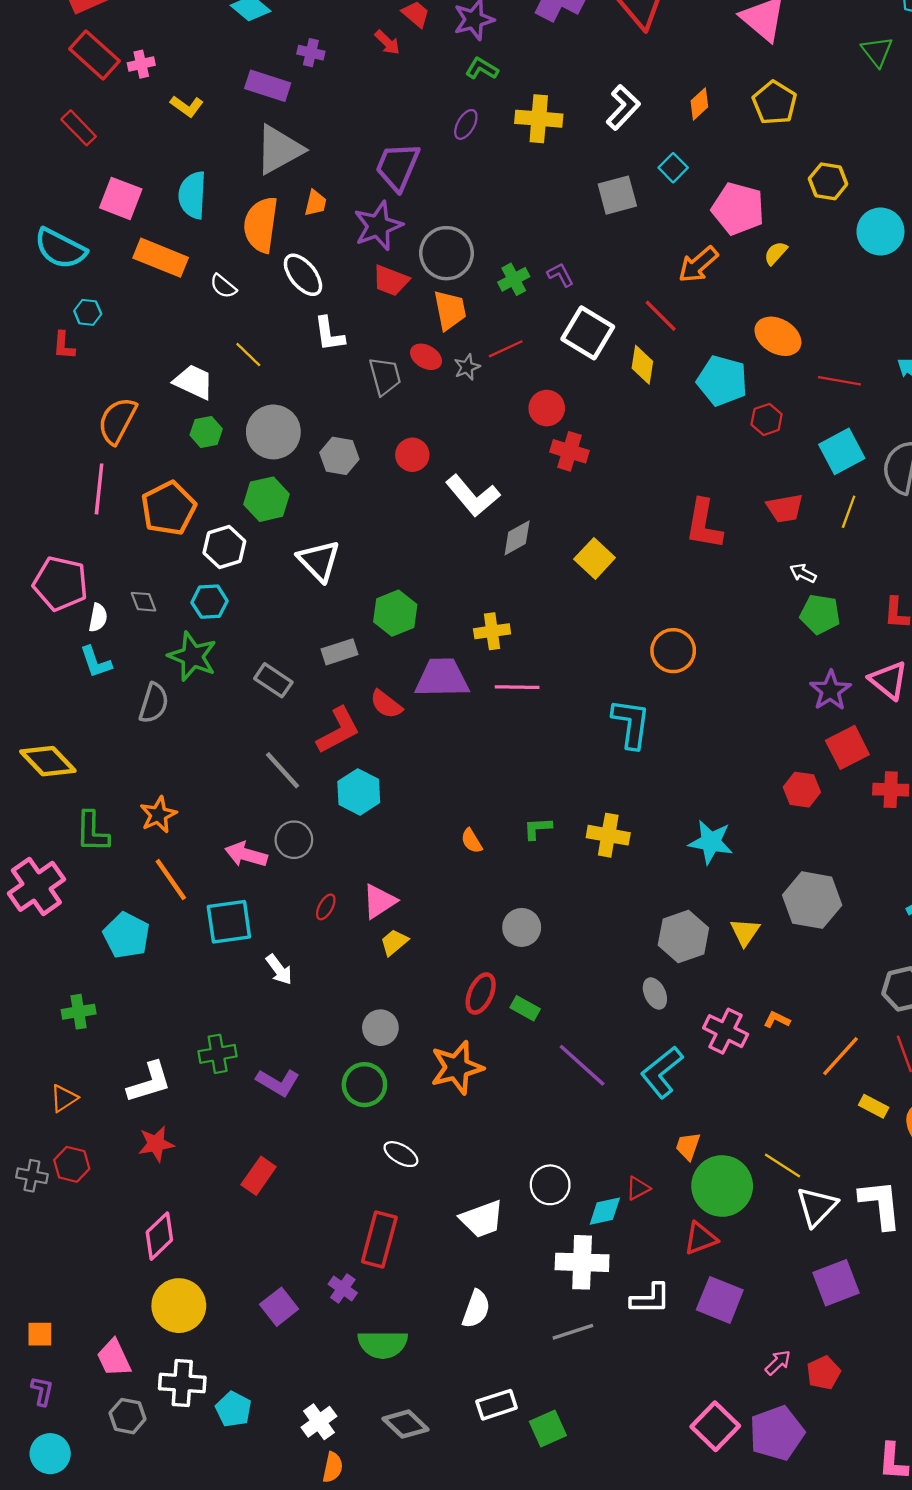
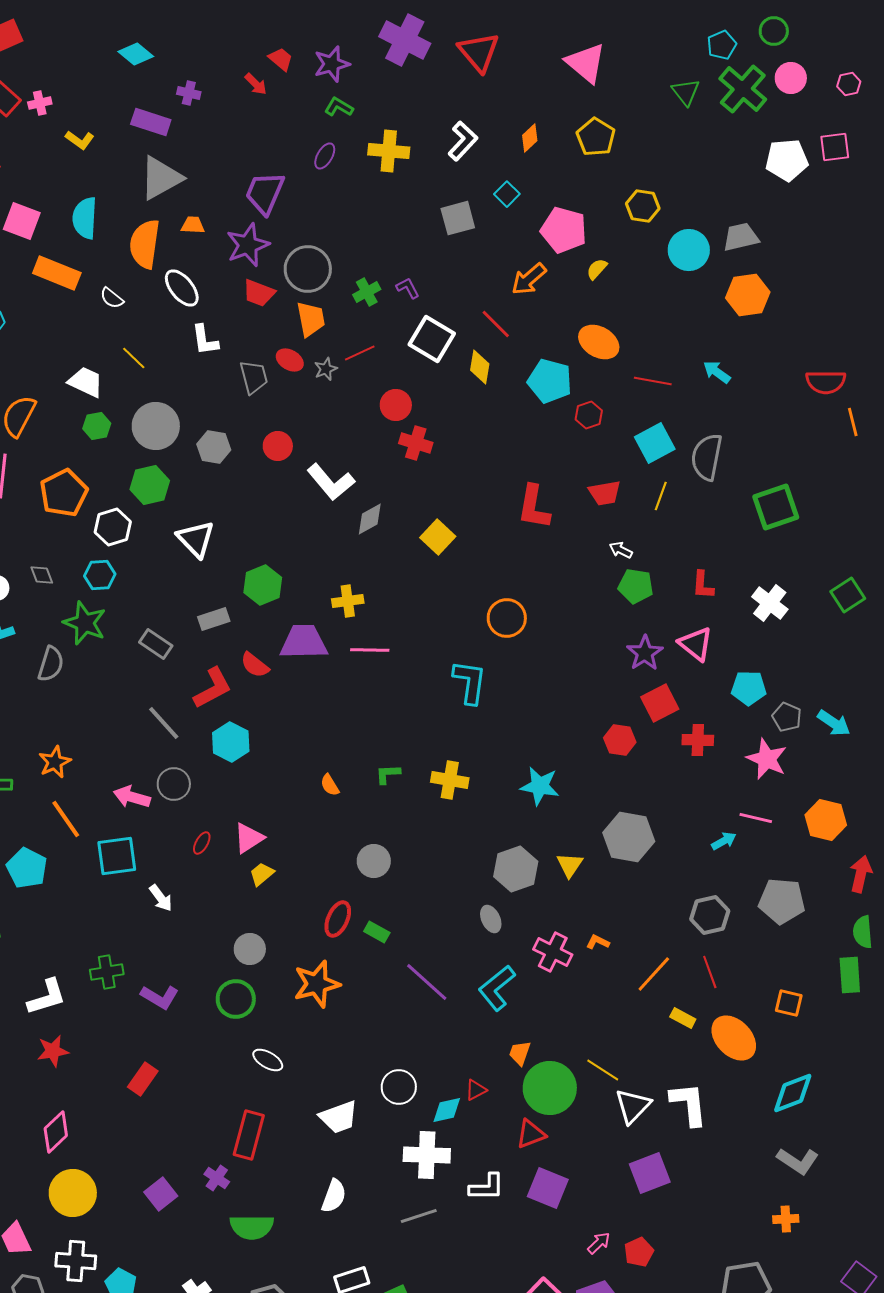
orange trapezoid: (316, 203) -> (193, 225), turned -100

